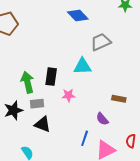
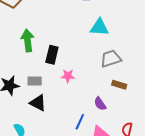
gray trapezoid: (101, 42) -> (111, 59), moved
cyan triangle: (82, 66) -> (99, 27), moved
green arrow: (27, 82) -> (28, 40), moved

